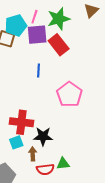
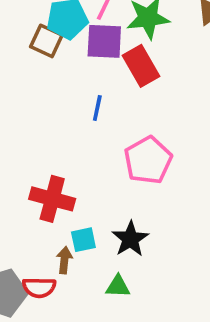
black star: (43, 136) -> (130, 239), moved, turned 30
cyan square: (16, 142) -> (83, 240), moved
red semicircle: (45, 169) -> (39, 287), moved

